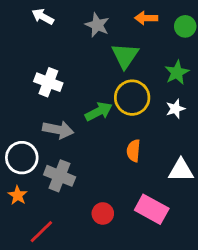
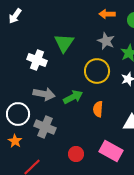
white arrow: (43, 17) -> (15, 16), moved, turned -84
gray star: (97, 25) -> (106, 41), moved
green triangle: (125, 56) -> (64, 43), moved
green arrow: (99, 112) -> (73, 97), moved

